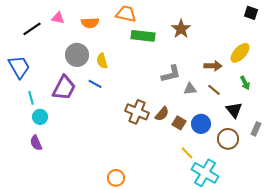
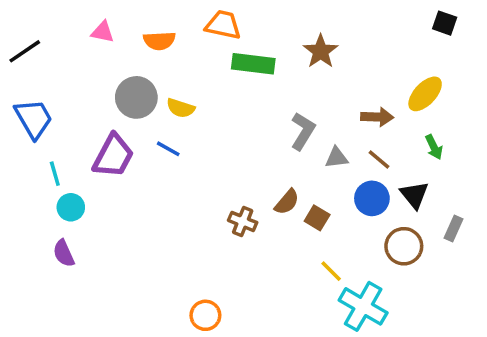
black line: (32, 29) -> (25, 51), moved
yellow semicircle: (102, 61) -> (181, 108), turned -56
gray L-shape: (171, 74) -> (303, 131), turned -45
brown cross: (137, 112) -> (243, 221), moved, size x0.7
blue circle: (201, 124) -> (372, 198), moved

